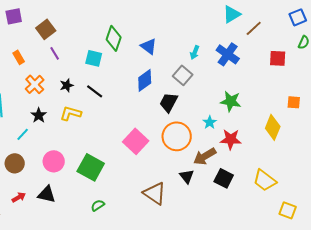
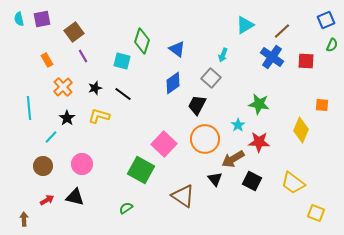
cyan triangle: (232, 14) -> (245, 25), moved
blue cross: (228, 54) -> (272, 57), moved
green square: (91, 167) -> (141, 170), moved

